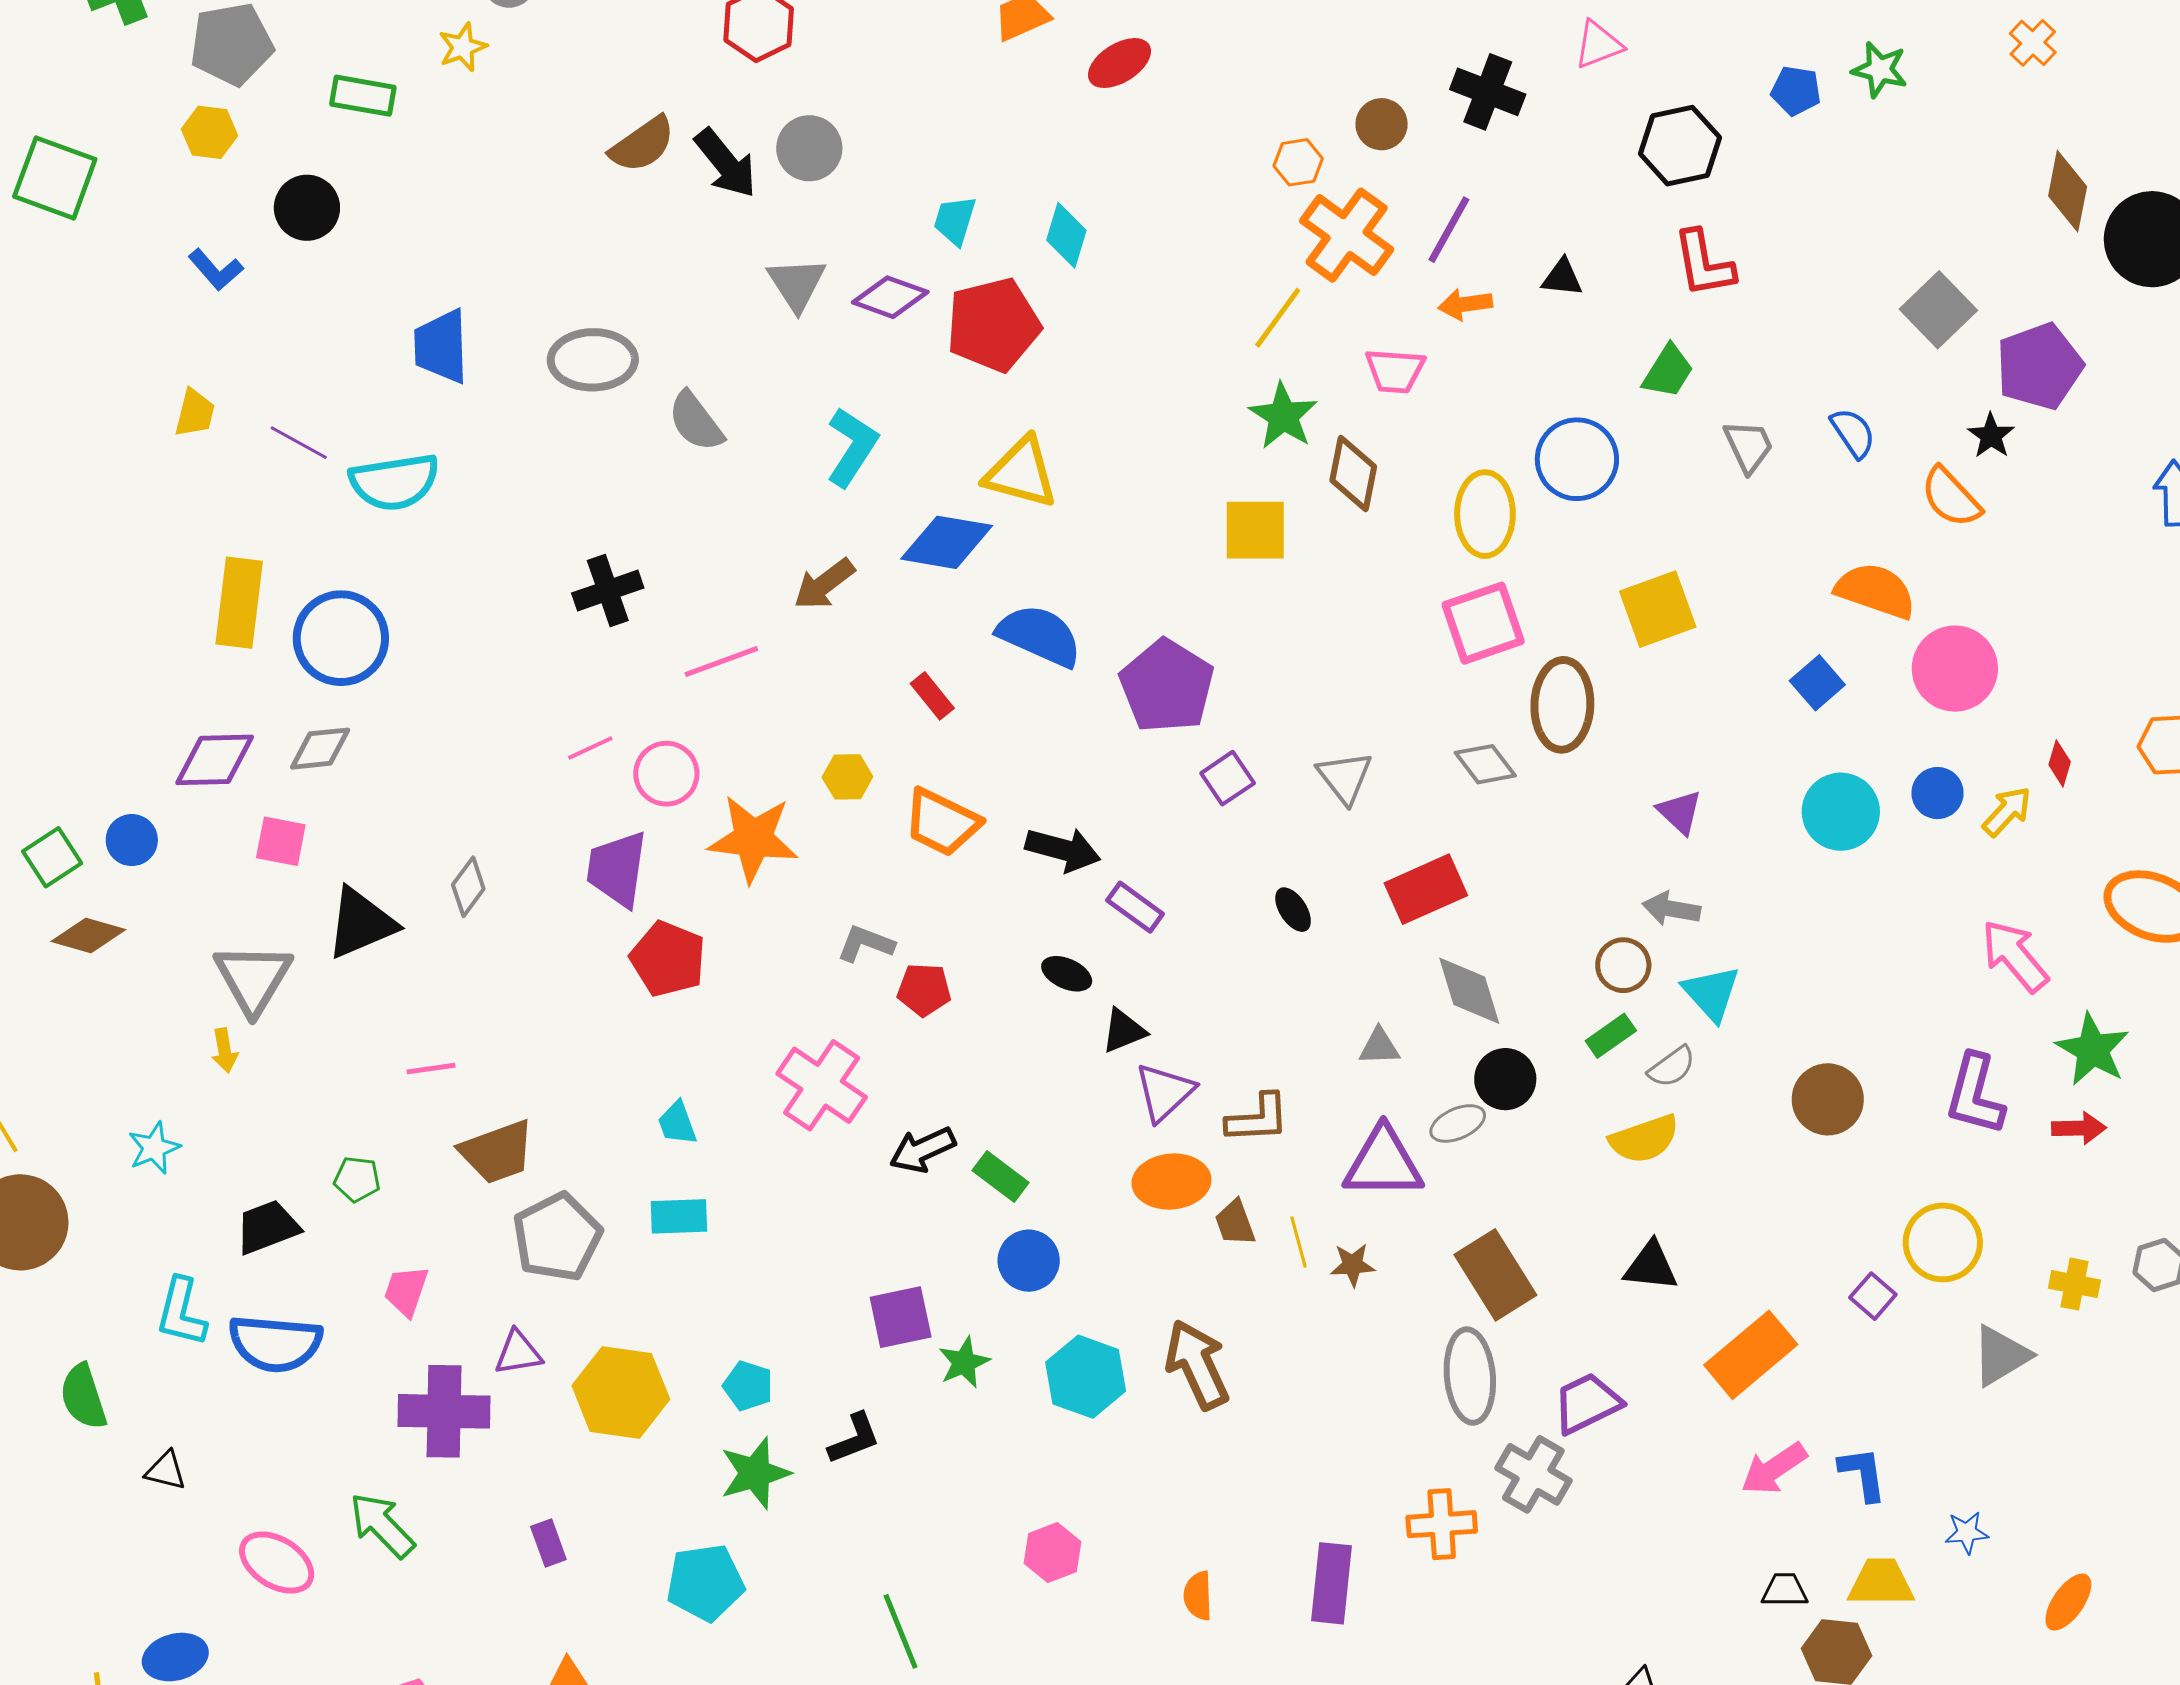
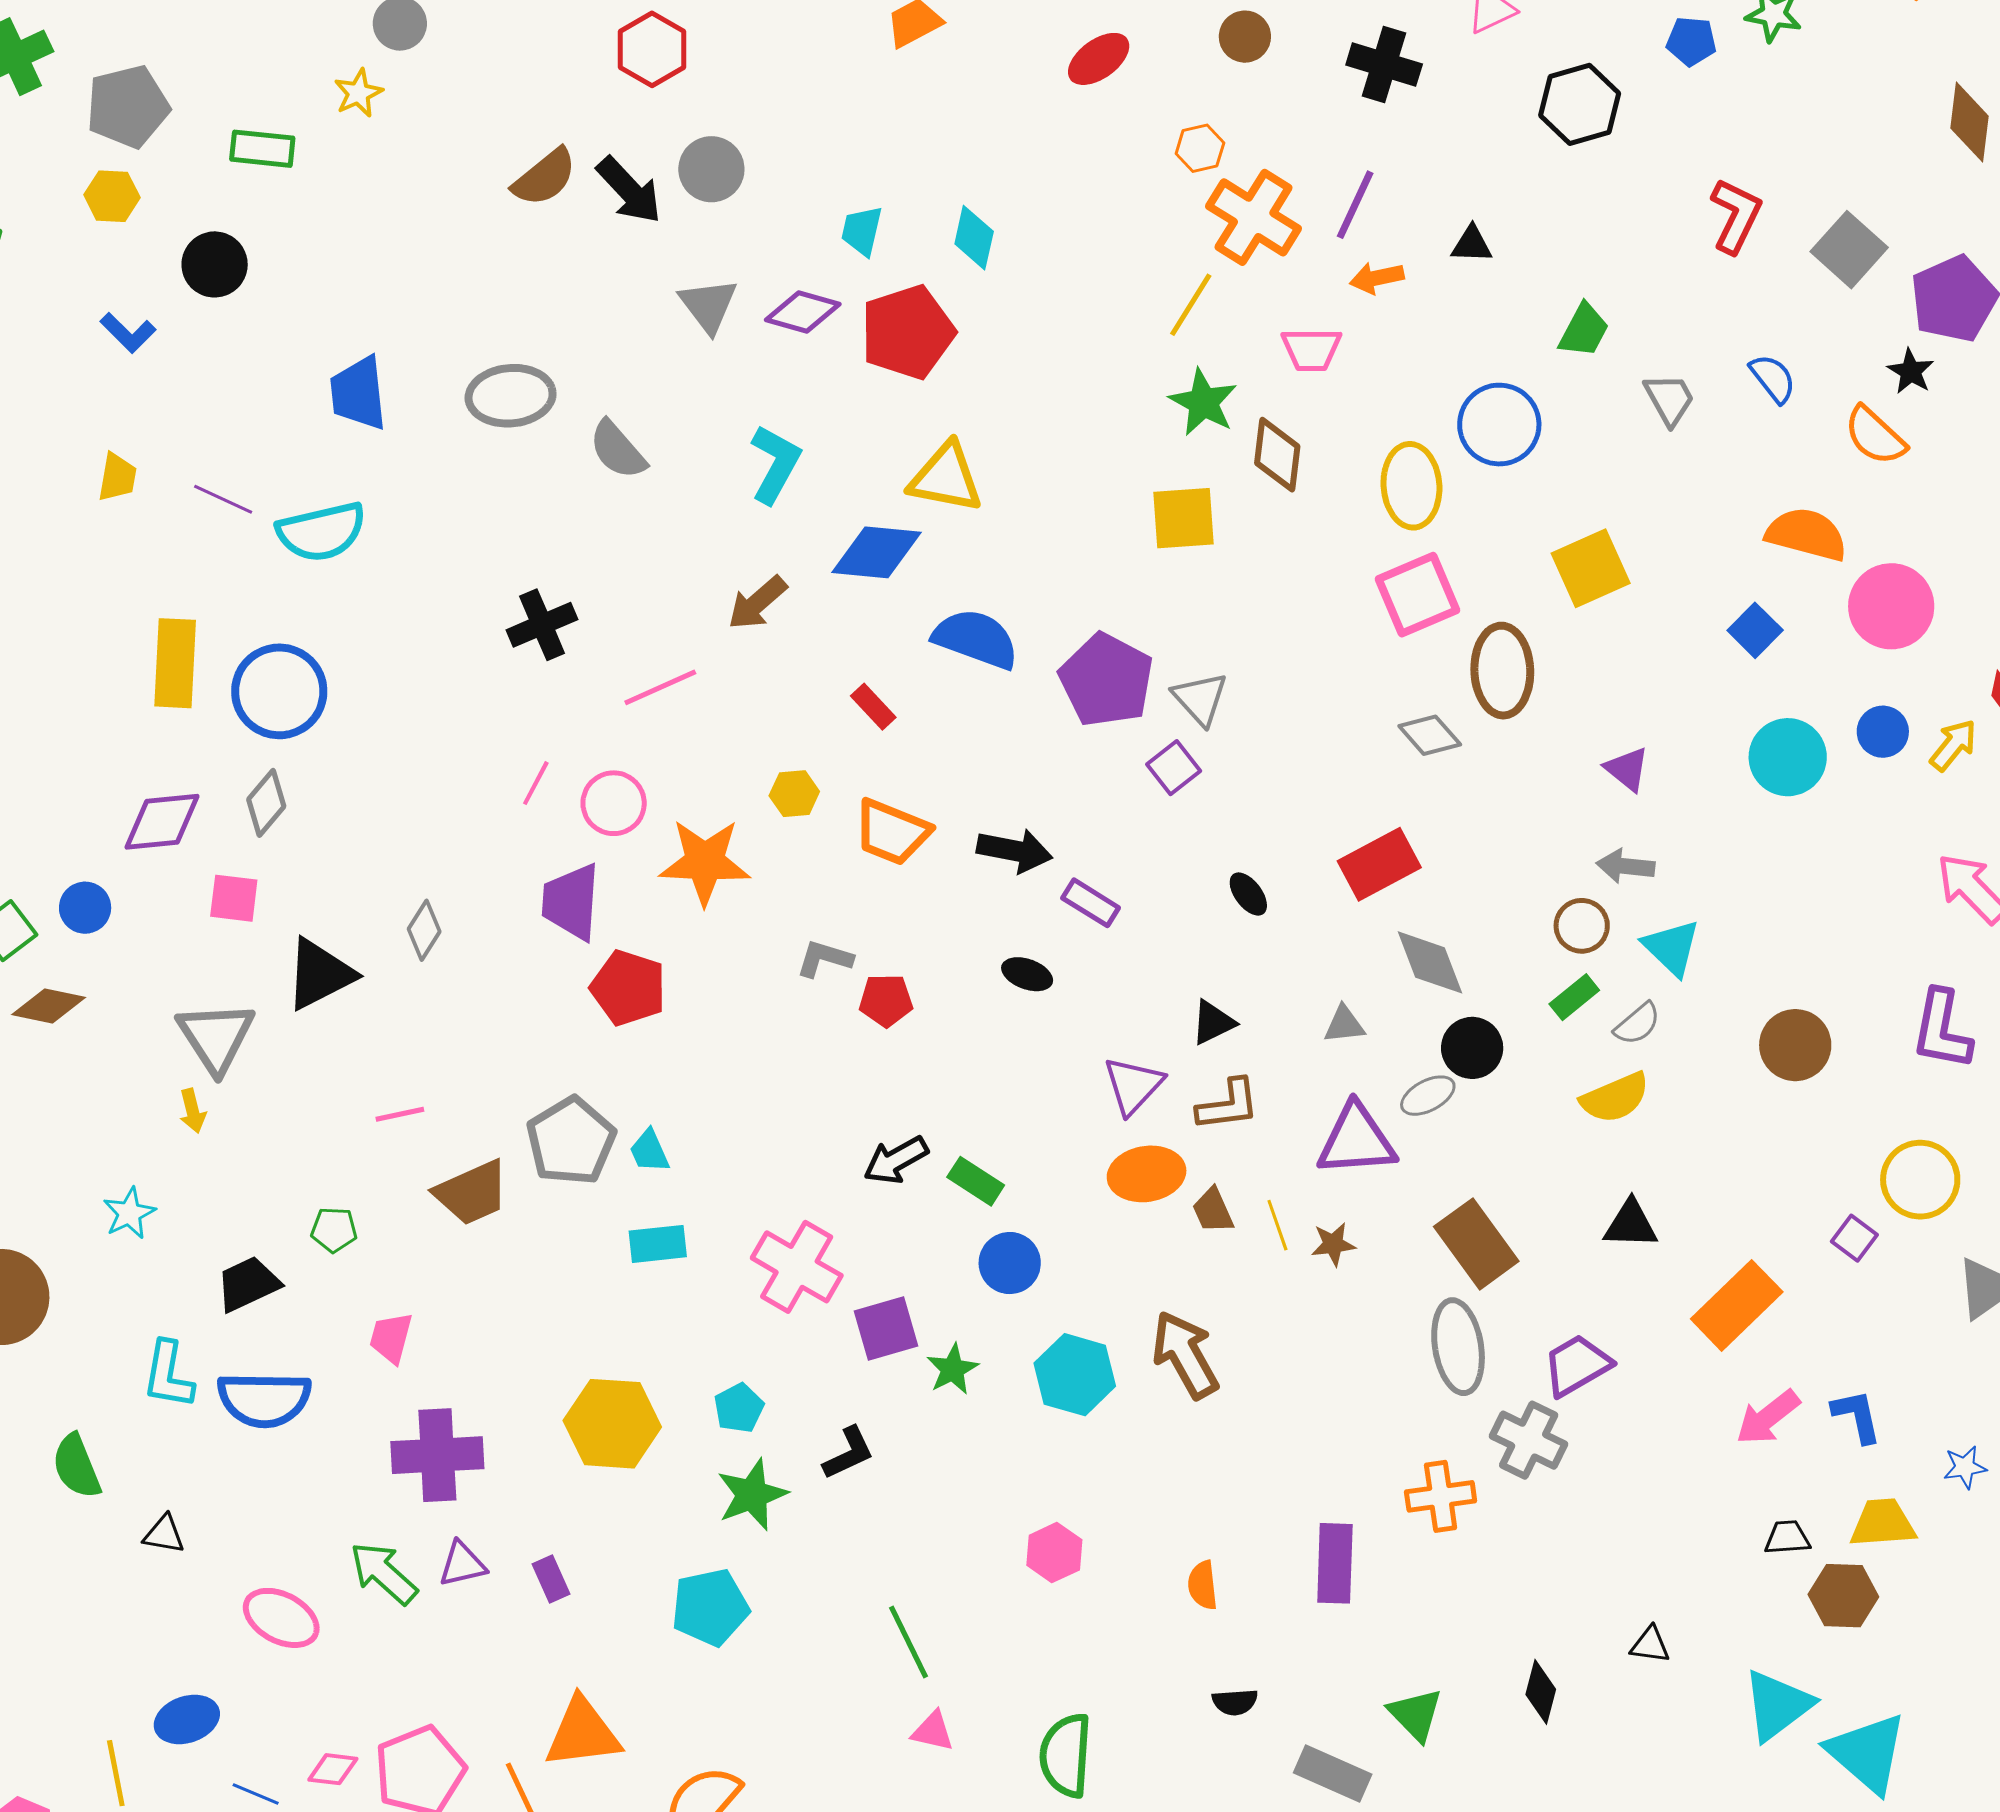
red ellipse: (1119, 63) -> (1099, 59), moved
brown circle: (1382, 124) -> (1245, 37), moved
red L-shape: (1704, 264) -> (1736, 216), moved, turned -140
pink line: (590, 748) -> (536, 783), turned -33
gray diamond: (320, 749) -> (266, 803), turned -40
gray triangle: (1345, 777) -> (1200, 699), moved
black triangle: (1124, 1031) -> (1213, 1022), moved
pink cross: (822, 1085) -> (797, 1267), moved
gray pentagon: (557, 1237) -> (571, 1141), moved
purple triangle: (518, 1353) -> (462, 1564), moved
cyan pentagon: (748, 1386) -> (739, 1408), turned 30

